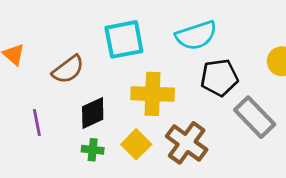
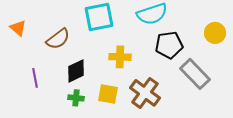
yellow cross: (153, 94) -> (120, 57), size x0.7
yellow square: (136, 144) -> (108, 94), turned -35

